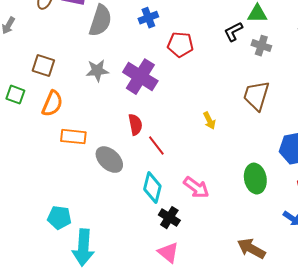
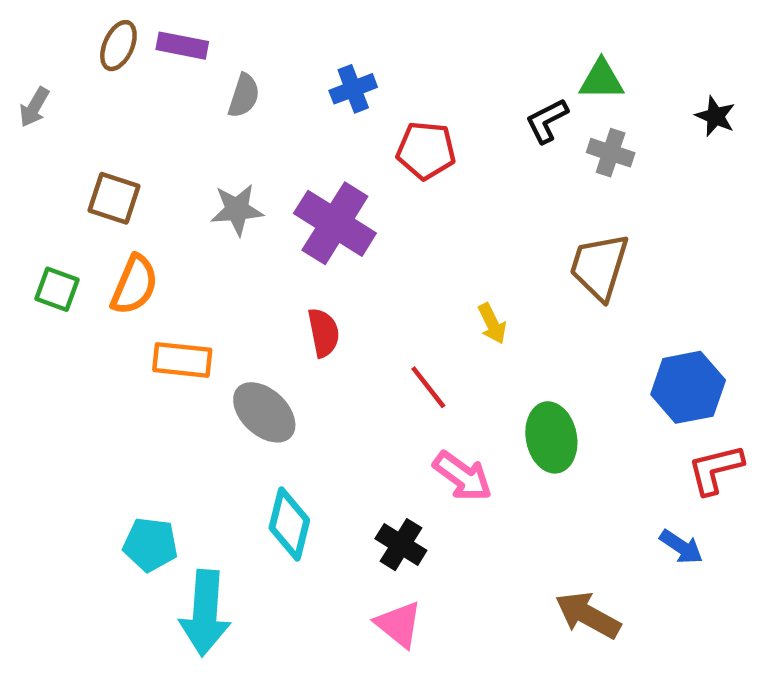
gray semicircle: (100, 21) -> (244, 96), size x0.6
green square: (15, 95) -> (57, 289), moved
red line: (156, 146) -> (428, 387), moved
green ellipse: (255, 179) -> (551, 437), moved
cyan diamond: (152, 188) -> (289, 524), moved

